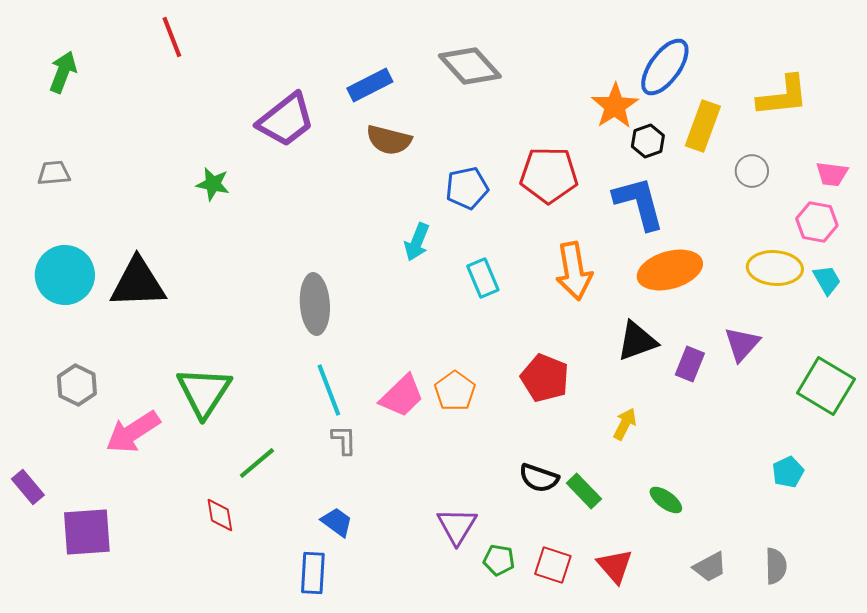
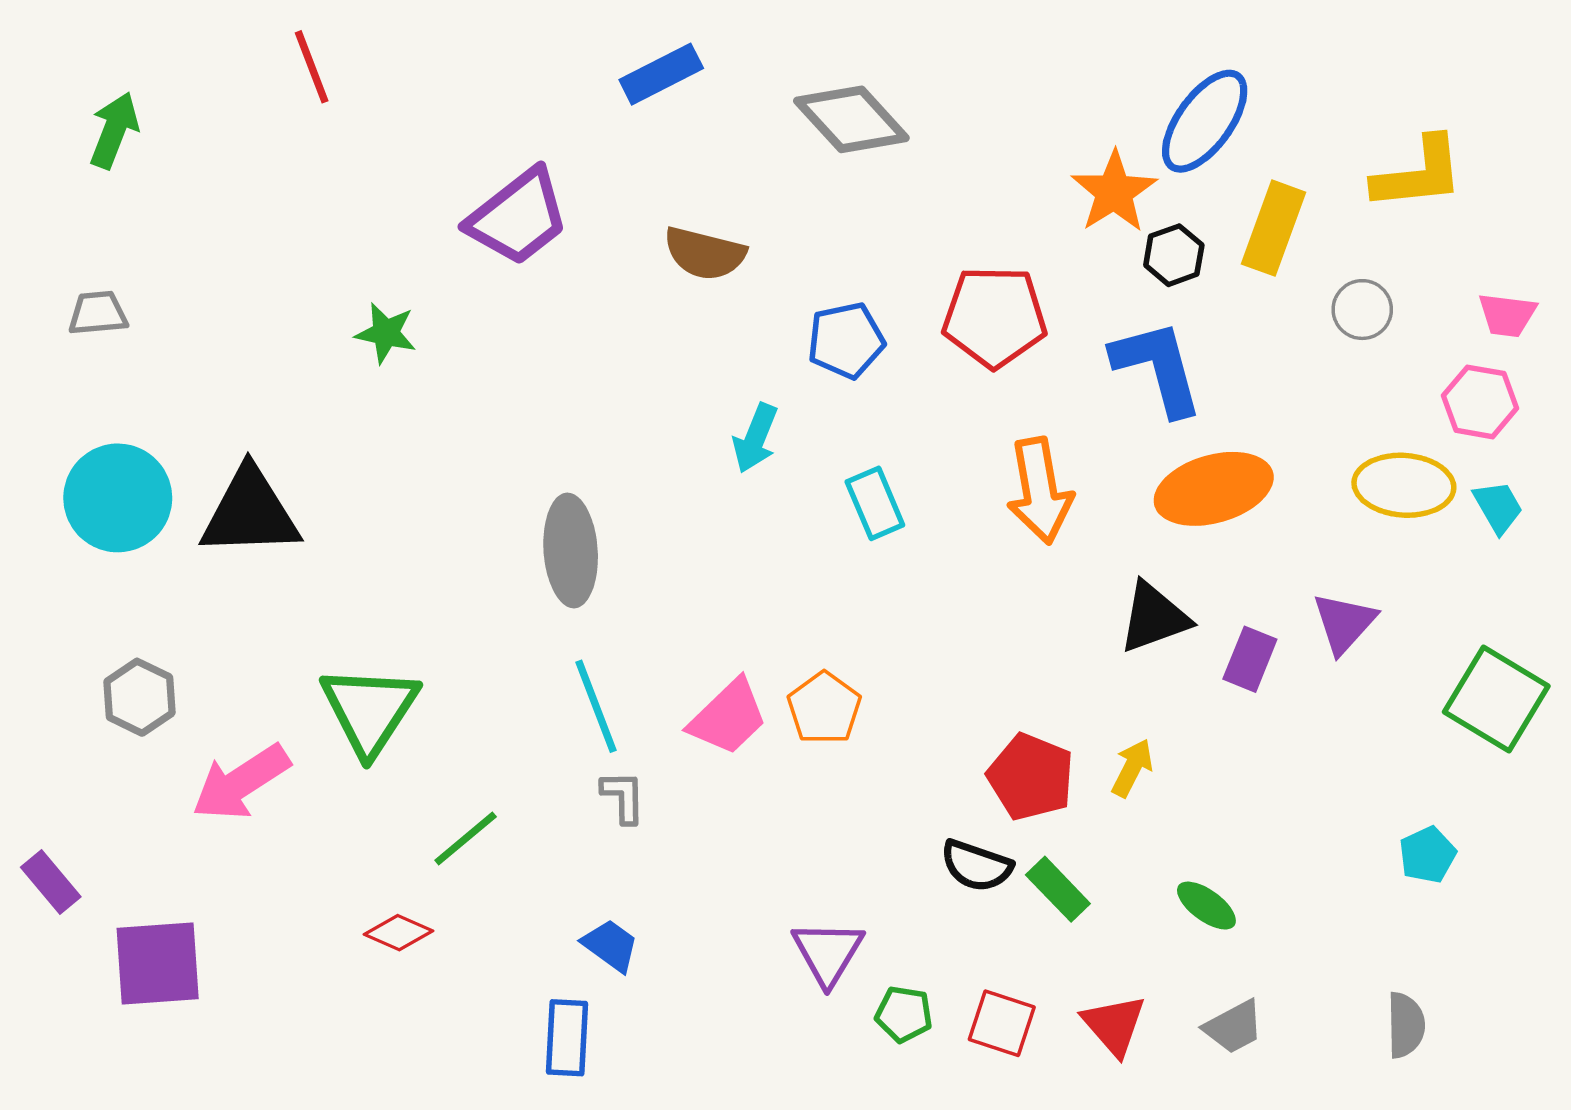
blue rectangle: (370, 85) -> (661, 74), moved
red pentagon: (545, 378) -> (1031, 777), moved
red diamond: (220, 515) -> (399, 933), turned -57
gray trapezoid: (710, 567) -> (1234, 1027), moved

